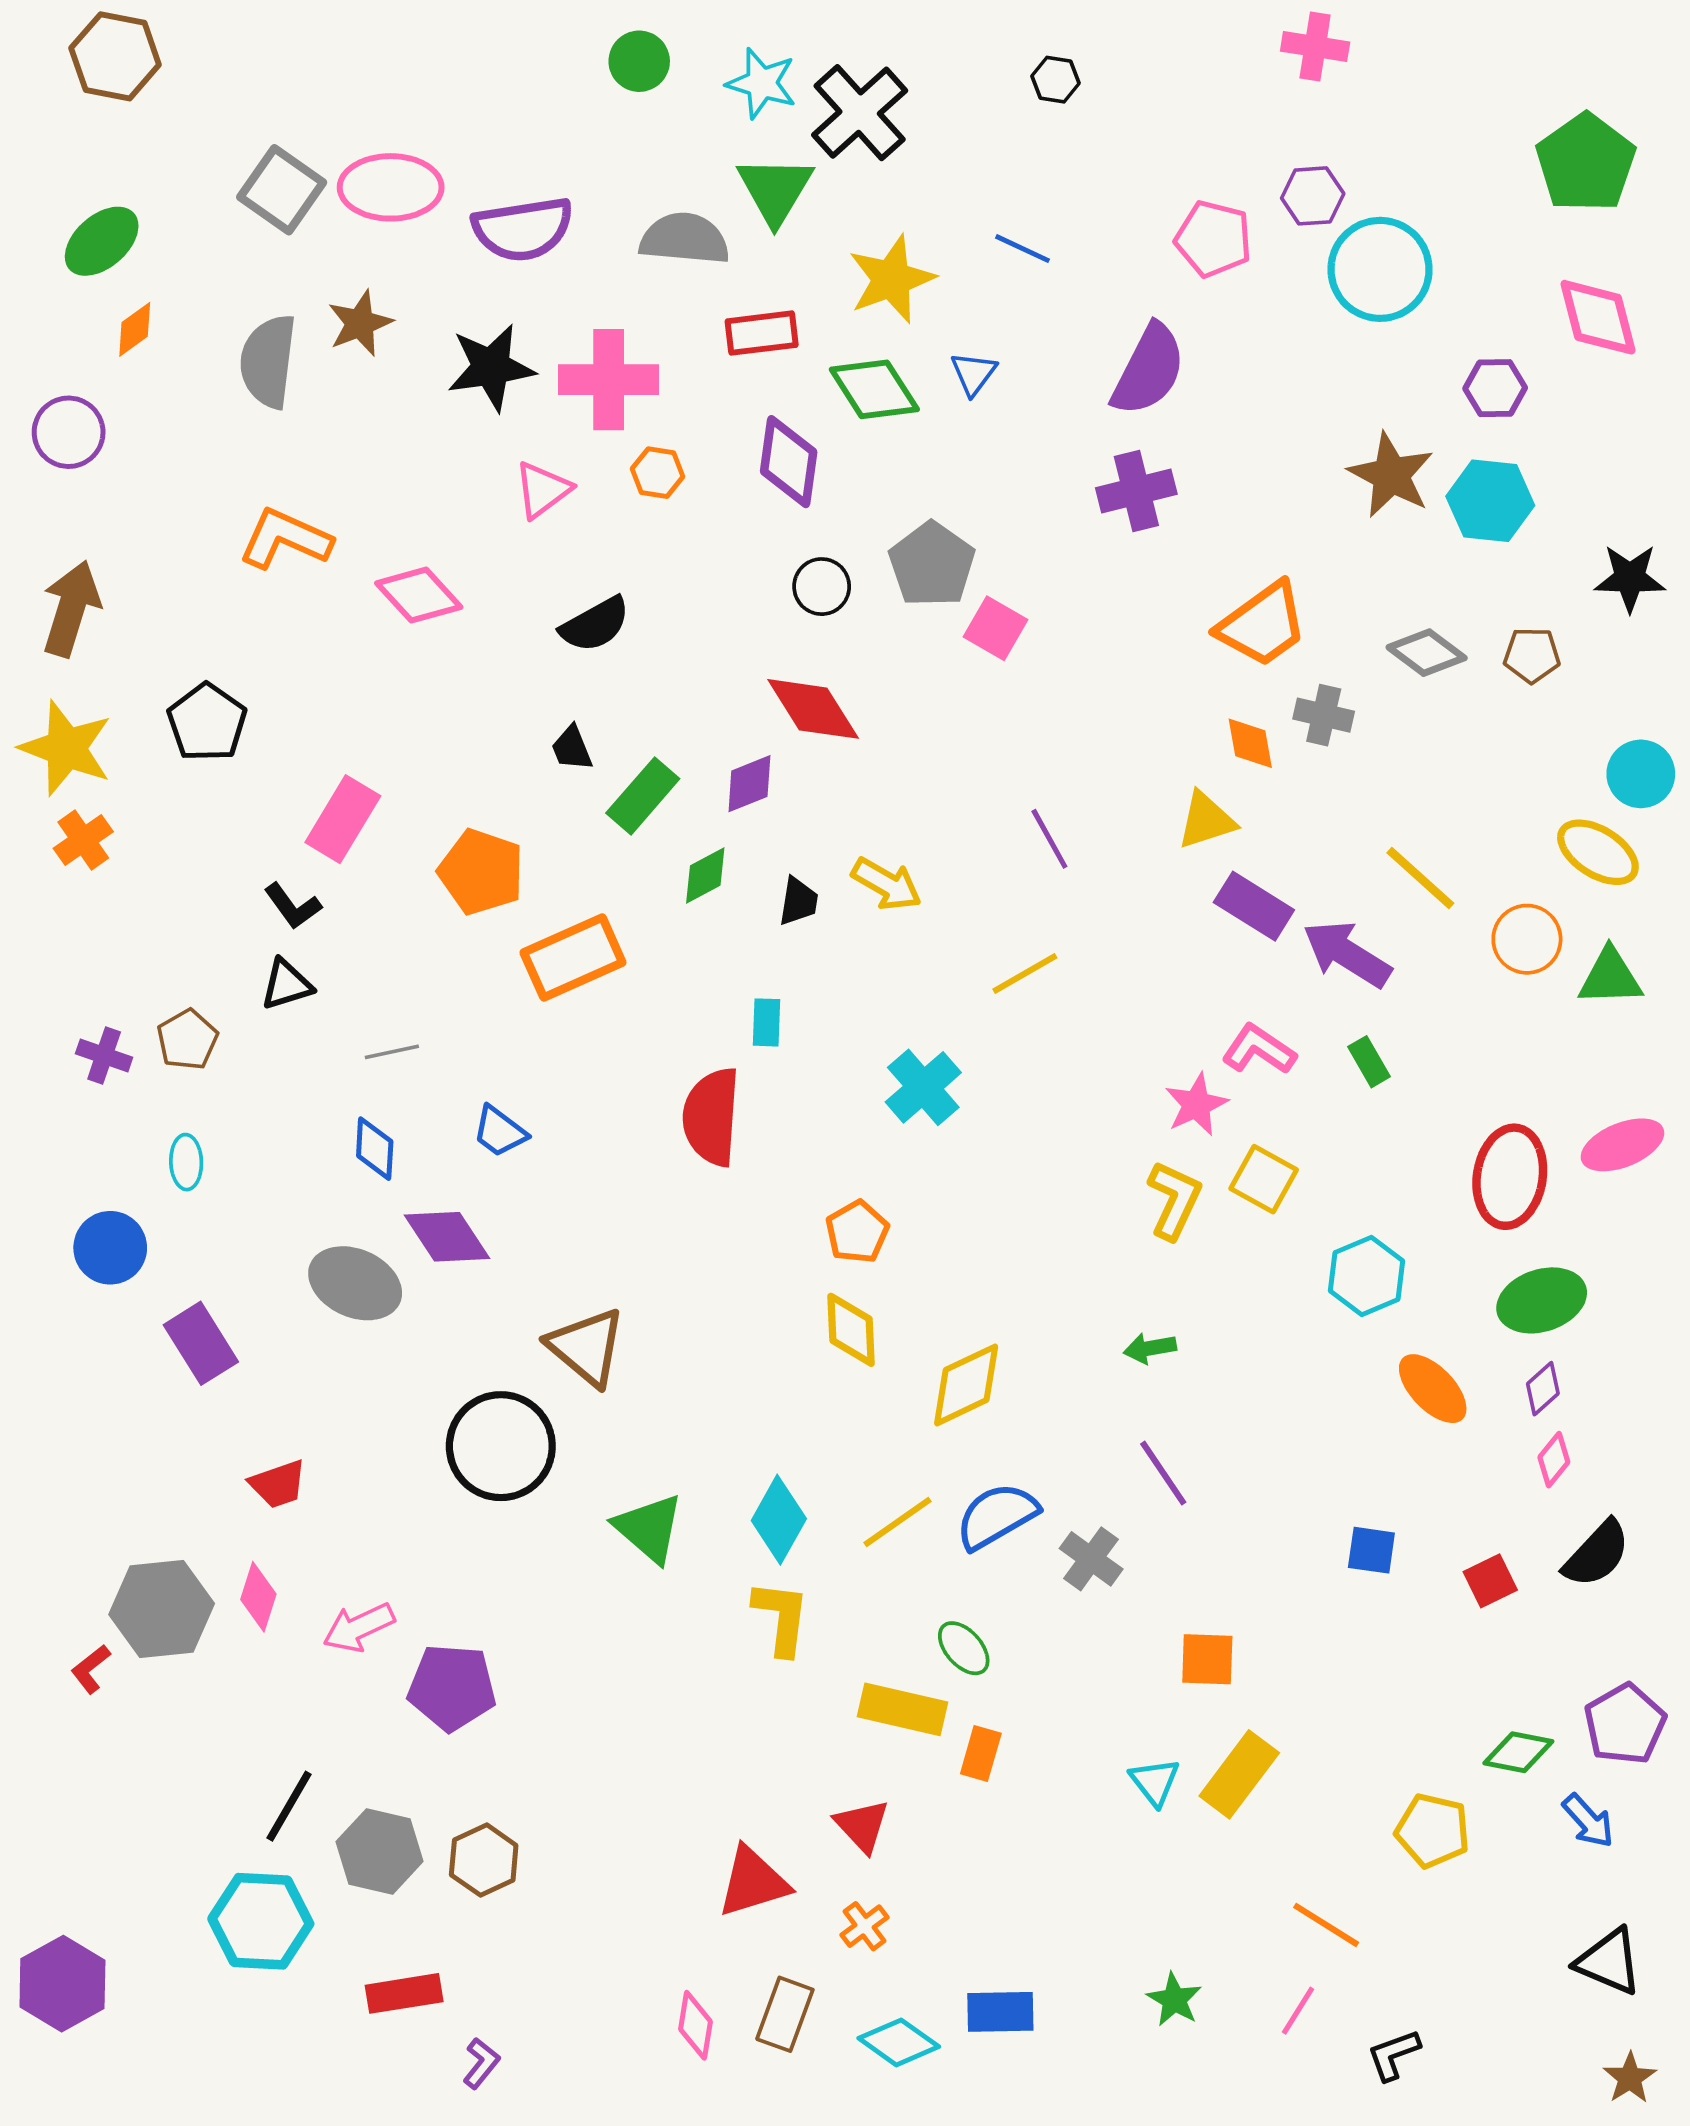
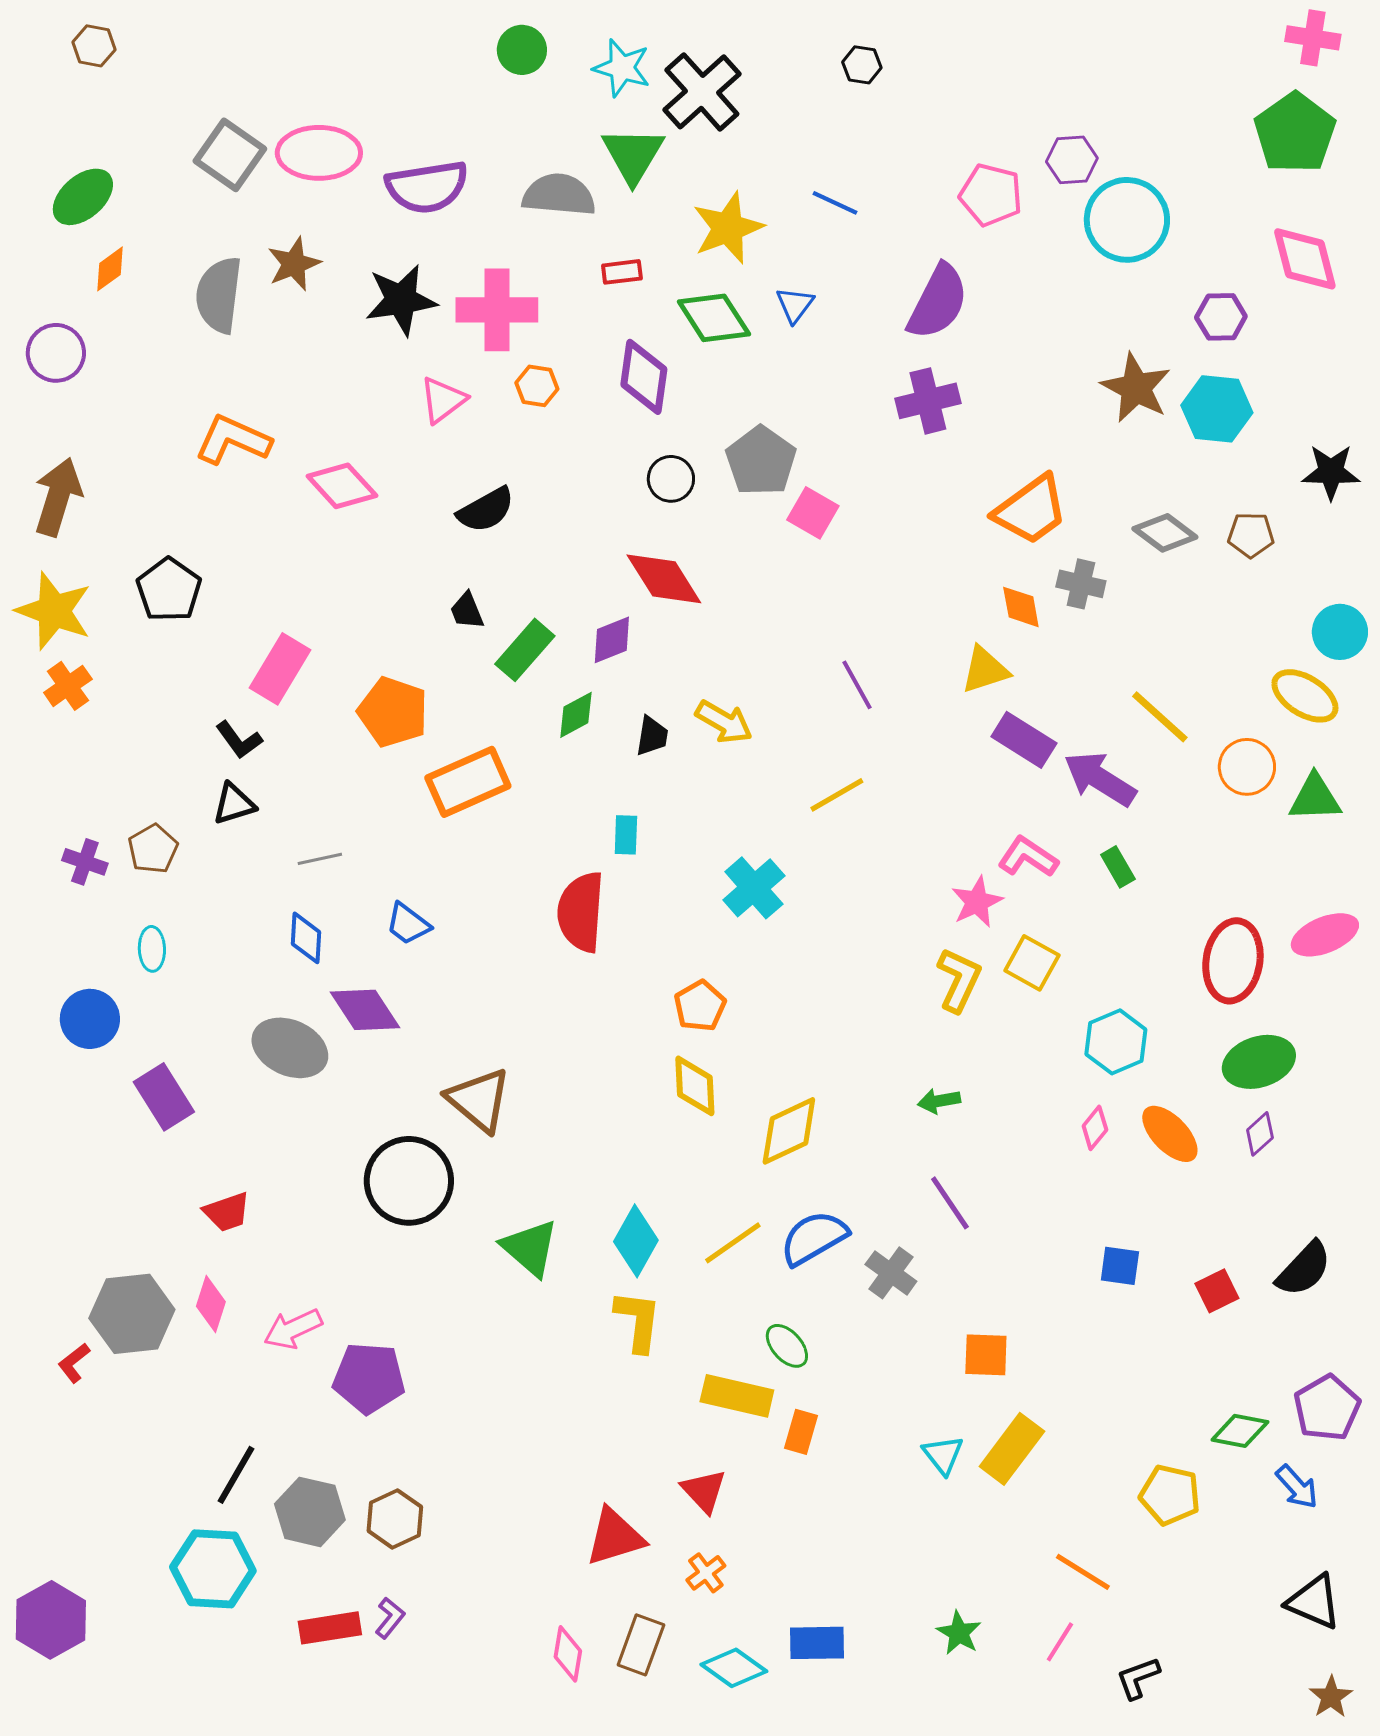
pink cross: (1315, 47) -> (1313, 38), moved
brown hexagon: (115, 56) -> (94, 46), size x0.6
red rectangle: (762, 333) -> (622, 272), size x0.7
pink diamond: (1554, 1460) -> (1095, 1128), moved
purple L-shape: (481, 2063) -> (390, 1618), moved

